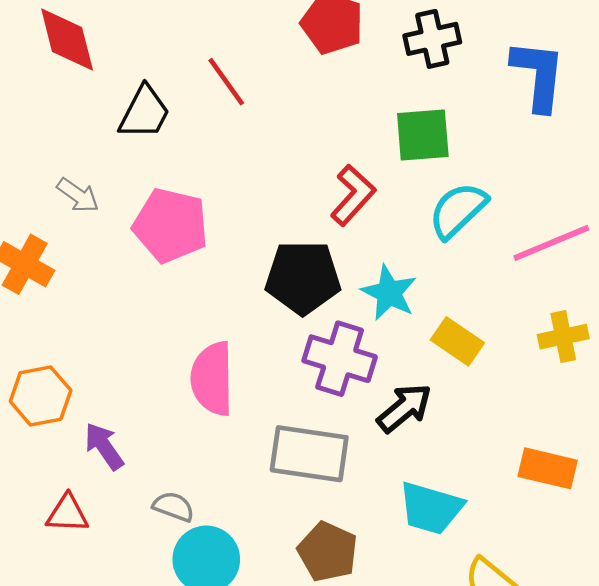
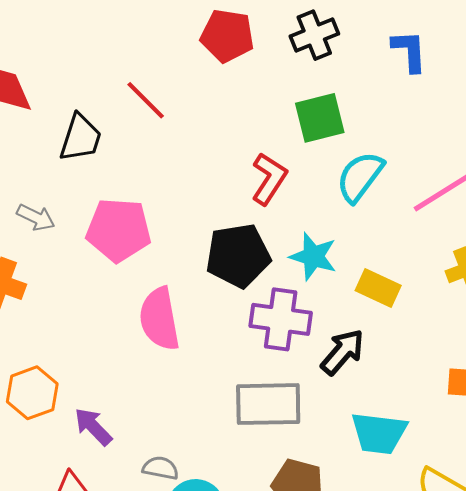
blue L-shape: (538, 75) -> (409, 51), size x0.7
pink semicircle: (212, 379) -> (159, 319), moved

